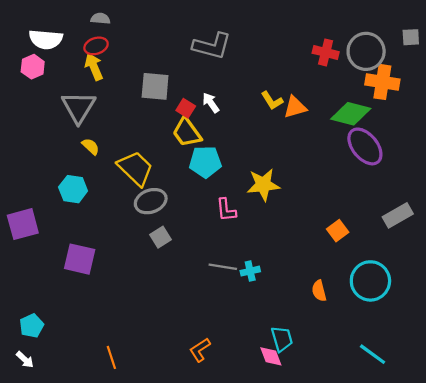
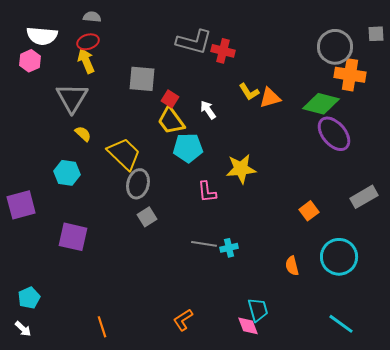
red cross: (326, 52) -> (223, 51), moved
white arrow: (211, 103) -> (208, 110), moved
gray ellipse: (151, 201) -> (138, 184), turned -56

